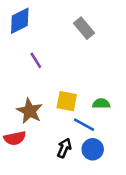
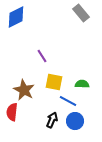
gray rectangle: (84, 28) -> (81, 13), moved
purple line: (36, 60) -> (42, 56), moved
red semicircle: (15, 138) -> (12, 112), turned 108

